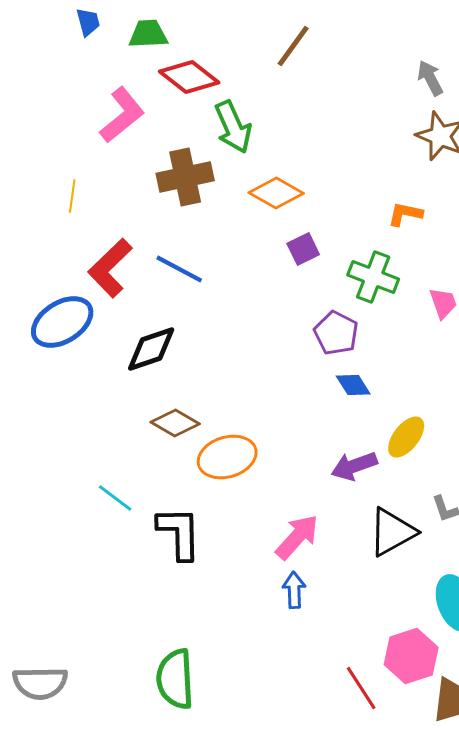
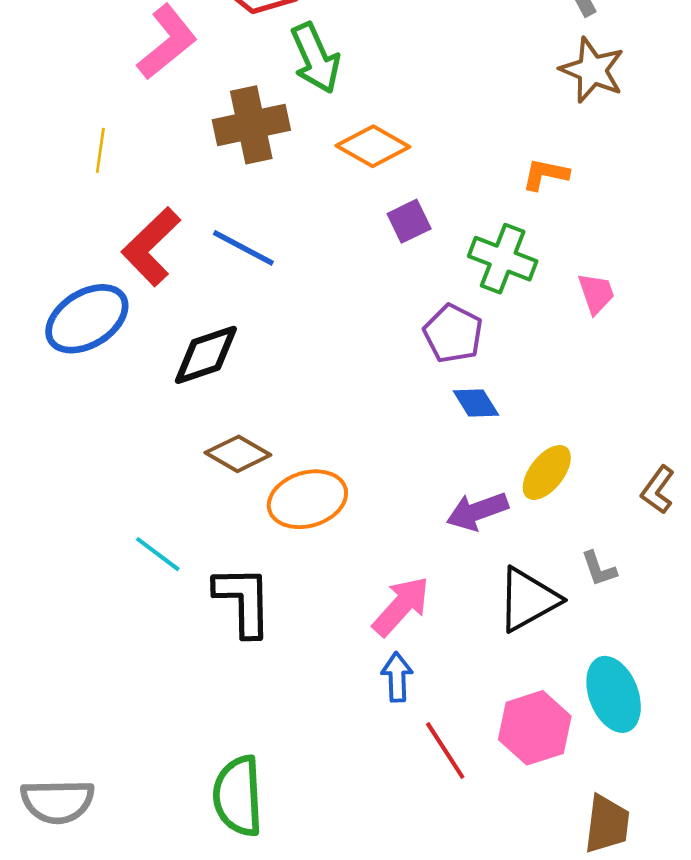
pink hexagon: (411, 656) -> (535, 728), moved
red line: (361, 688) -> (445, 751), moved

